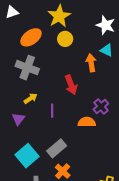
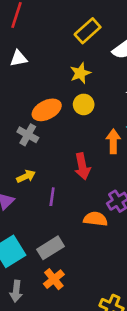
yellow star: (59, 16) -> (80, 73), size x0.7
orange ellipse: (31, 37) -> (47, 110), moved
gray cross: (27, 68) -> (28, 135), size x0.7

